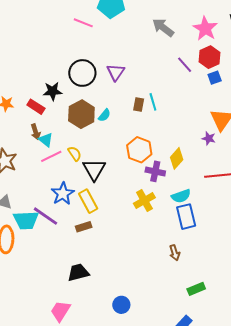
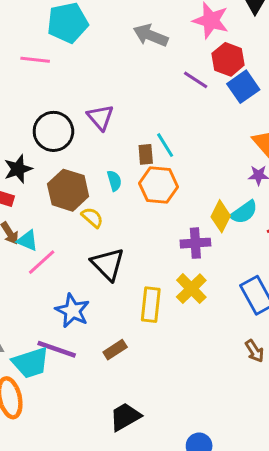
blue square: (215, 78) -> (243, 87), size x1.5
cyan semicircle: (104, 115) -> (114, 181), moved, turned -40
orange hexagon: (139, 150) -> (158, 185), moved
yellow semicircle: (75, 154) -> (92, 217), moved
cyan semicircle: (181, 196) -> (244, 212), moved
yellow rectangle: (88, 201) -> (151, 305), moved, turned 50

